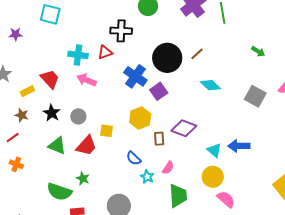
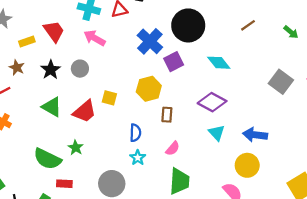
brown line: (197, 54) -> (248, 25), moved
cyan diamond: (210, 85) -> (219, 63), moved
gray circle: (78, 116) -> (80, 69), moved
purple diamond: (184, 128) -> (212, 102), moved
cyan triangle: (214, 150) -> (217, 133), moved
blue semicircle: (134, 158) -> (135, 133), turned -140
cyan star: (147, 177) -> (138, 158), moved
yellow circle: (213, 177) -> (247, 165), moved

